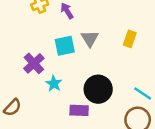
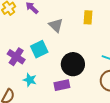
cyan square: (65, 46) -> (39, 49), moved
cyan star: (54, 84) -> (30, 80), moved

